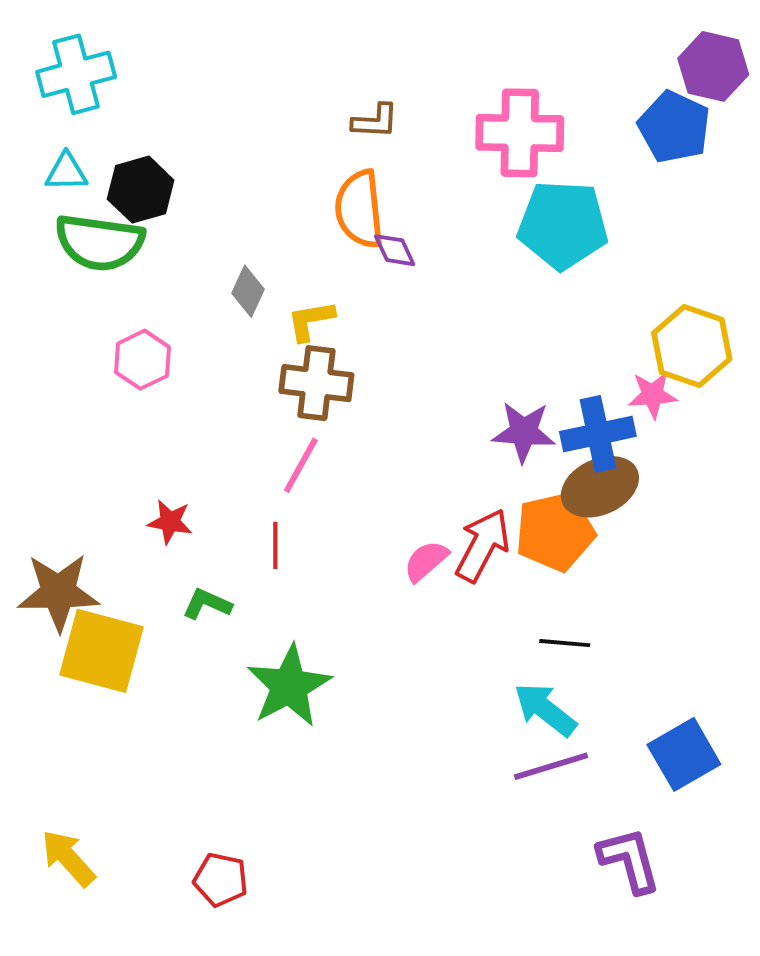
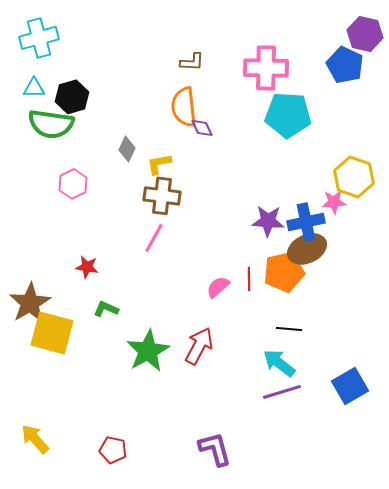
red line: (275, 545) -> (249, 279), moved
red arrow: (483, 545) -> (199, 346), moved
brown star: (58, 592) -> (30, 303), turned -30
purple L-shape: (629, 860) -> (215, 449), moved

